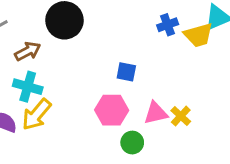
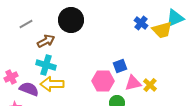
blue cross: (168, 25) -> (141, 23), turned -32
blue square: (126, 72) -> (120, 66), moved, turned -32
yellow arrow: (37, 115) -> (52, 84), turned 50

